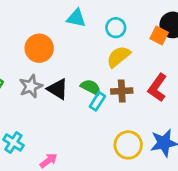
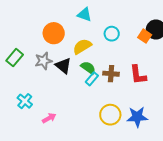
cyan circle: (116, 28) -> (112, 34), moved
yellow semicircle: (119, 57) -> (82, 46), moved
red L-shape: (157, 88) -> (138, 75), turned -50

